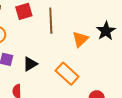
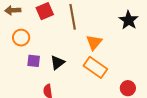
orange triangle: (80, 39) -> (94, 42), moved

